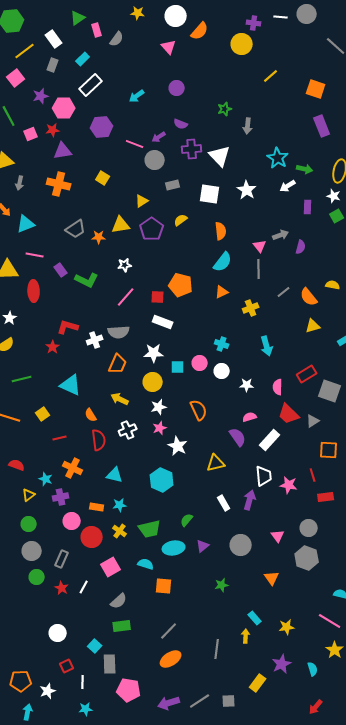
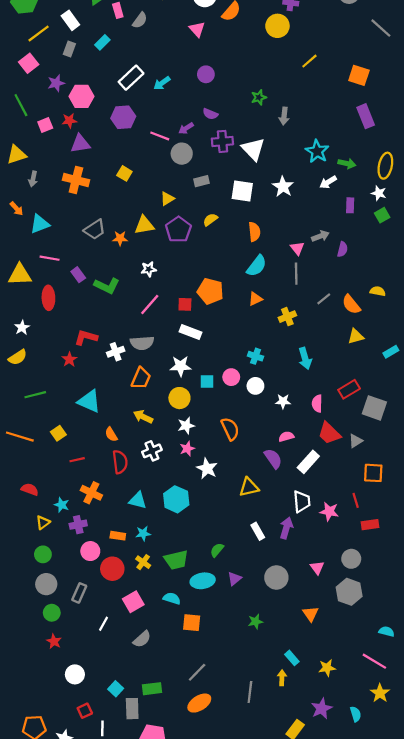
white rectangle: (91, 85) -> (131, 78), moved
cyan hexagon: (162, 480) -> (176, 499), moved
red star: (62, 588) -> (54, 641), moved
green rectangle: (122, 626) -> (152, 689), moved

